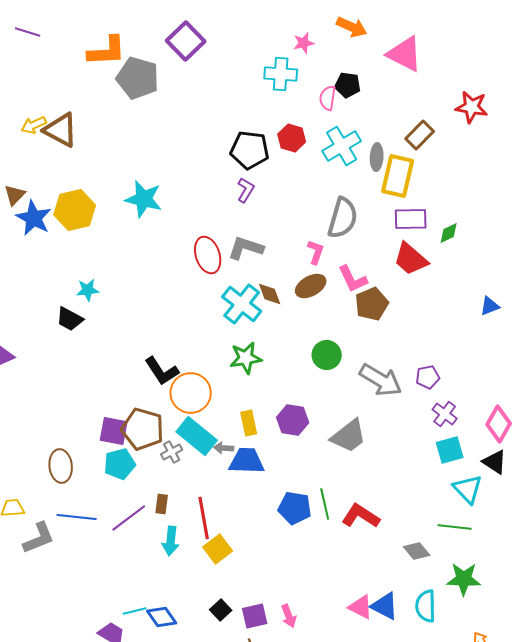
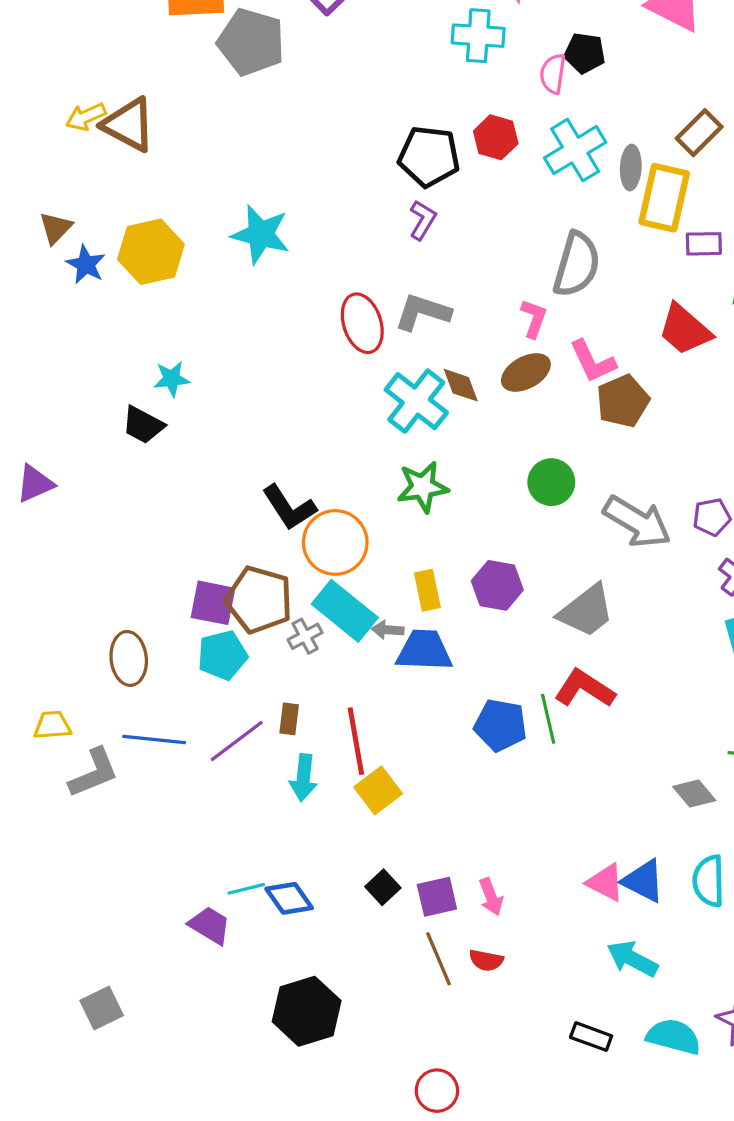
blue star: (34, 218) -> (86, 264), size x0.7
purple rectangle: (411, 219) -> (704, 244), moved, size x0.7
red L-shape: (361, 516) -> (585, 689), moved

